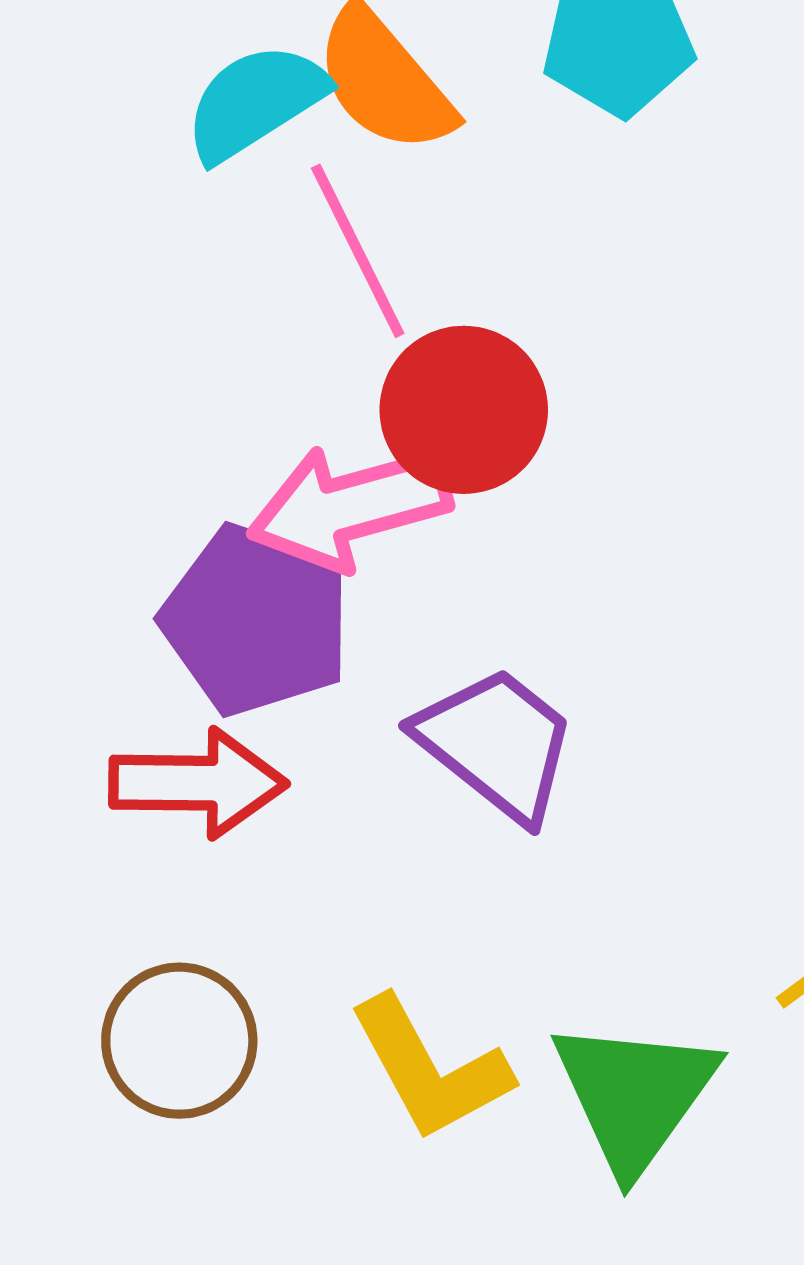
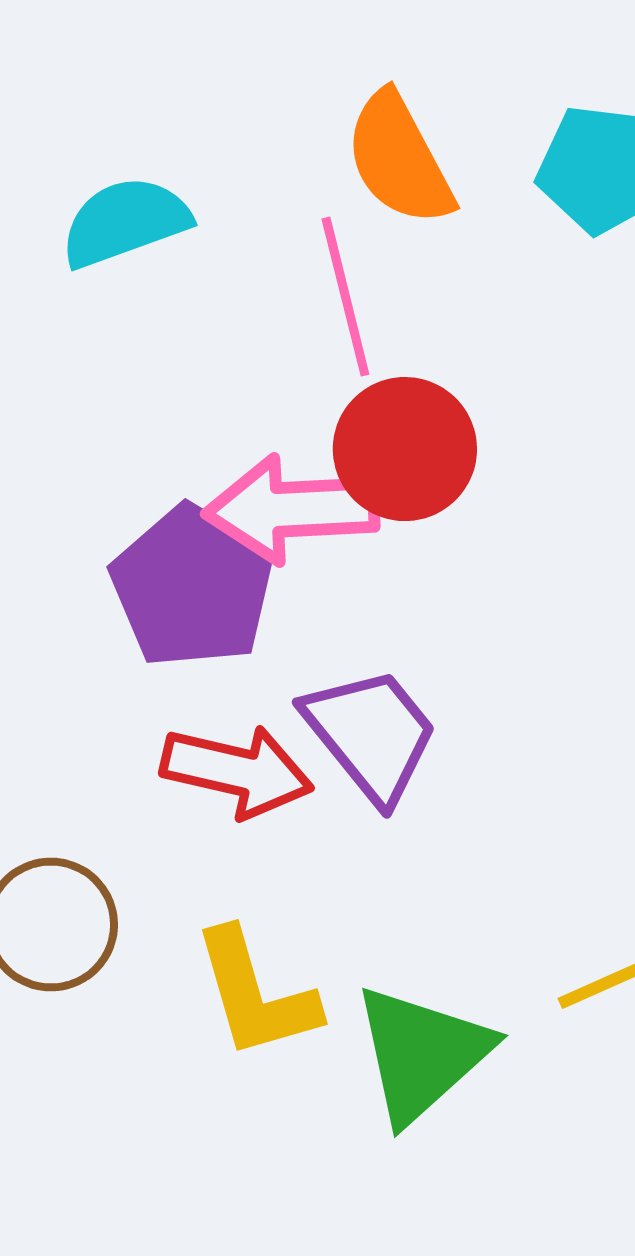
cyan semicircle: (255, 102) -> (125, 222), moved
red arrow: (198, 783) -> (237, 771), moved

